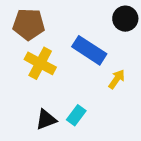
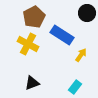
brown pentagon: (29, 24) -> (34, 17), moved, turned -30
cyan rectangle: (76, 115) -> (75, 87), moved

